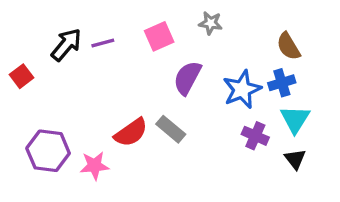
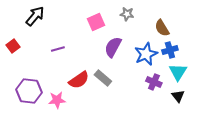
purple line: (103, 43) -> (58, 49), moved
black arrow: (66, 45) -> (35, 16), moved
brown semicircle: (288, 46) -> (162, 28), moved

